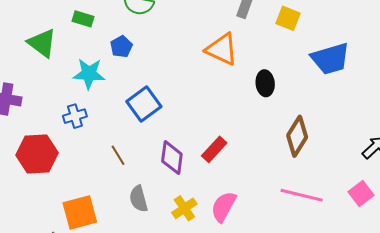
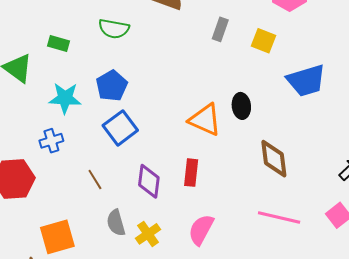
blue pentagon: (121, 47) -> (112, 86), moved, size x1.4
orange triangle: (222, 49) -> (205, 120), moved
brown diamond: (297, 136) -> (274, 159), turned -39
red rectangle: (214, 149) -> (191, 173), turned -36
yellow cross: (184, 208) -> (148, 234), moved

